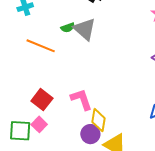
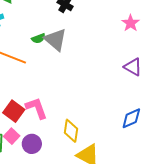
pink L-shape: (81, 99) -> (36, 108), moved
purple circle: (90, 134) -> (32, 144), moved

